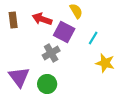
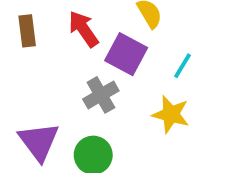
red arrow: (42, 19) -> (83, 29), turned 36
yellow star: (105, 63) -> (171, 114), moved

